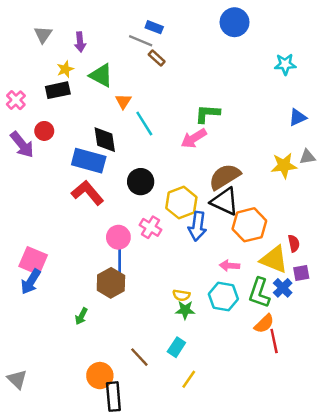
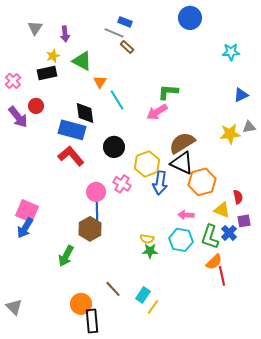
yellow triangle: (274, 259) -> (222, 210), size x0.7
green arrow: (81, 316) -> (66, 256), size x1.5
cyan rectangle: (176, 347) -> (143, 295), moved

